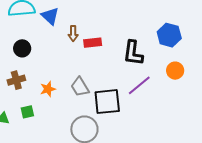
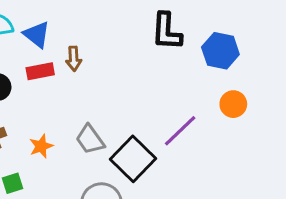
red rectangle: (93, 43) -> (40, 71), moved
black L-shape: (133, 53) -> (167, 31), moved
black square: (107, 102) -> (133, 159), turned -36

